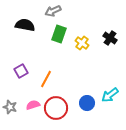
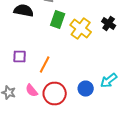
yellow cross: (82, 43) -> (81, 28), size x1.5
purple square: (21, 71) -> (20, 56), turned 32
pink semicircle: (33, 105) -> (32, 90), turned -112

